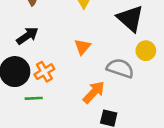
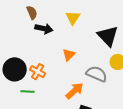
black arrow: (27, 36) -> (44, 29), moved, turned 42
orange cross: (44, 72) -> (38, 72), turned -35

